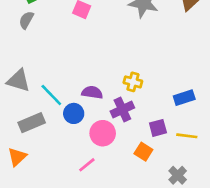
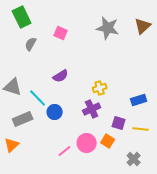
gray semicircle: (26, 20) -> (31, 44), moved
yellow cross: (133, 82) -> (100, 88), turned -32
purple semicircle: (92, 92) -> (61, 76), moved, turned 140
purple square: (158, 128) -> (119, 123), turned 32
pink circle: (103, 133) -> (87, 143), moved

